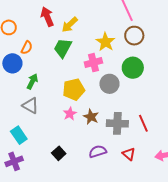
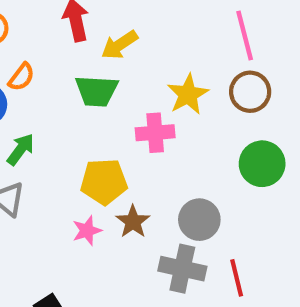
green trapezoid: (63, 48) -> (97, 91), turned -125
green circle: (133, 68) -> (262, 164), moved
gray circle: (109, 84) -> (199, 220), moved
brown star: (91, 117) -> (133, 222), moved

